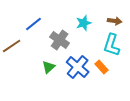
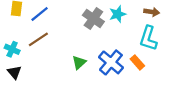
blue line: (34, 24) -> (40, 14), moved
gray cross: (60, 40) -> (93, 18), moved

